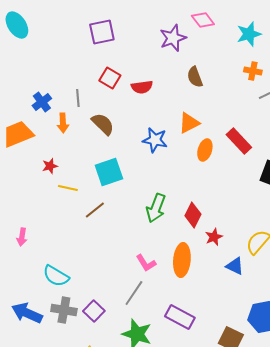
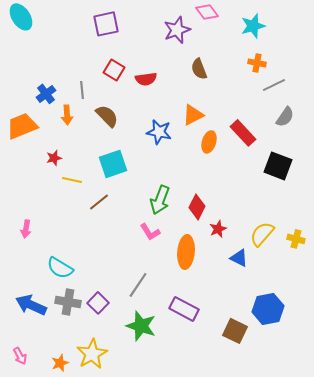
pink L-shape: (146, 263) -> (150, 232), moved

